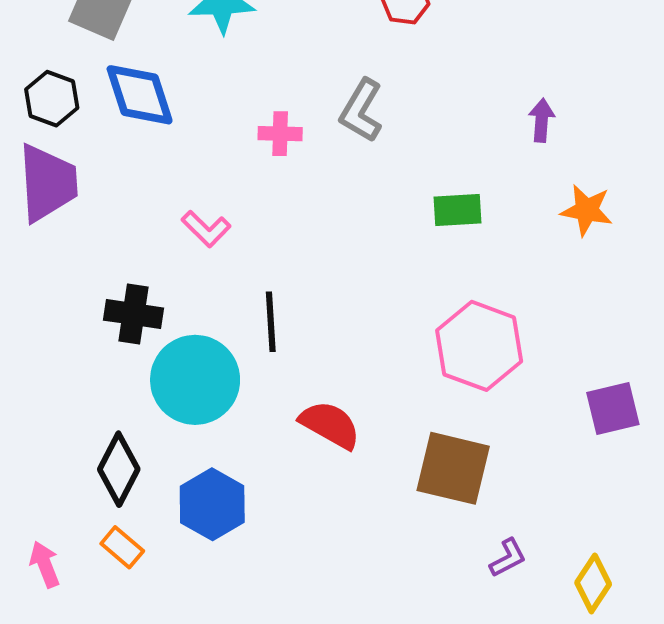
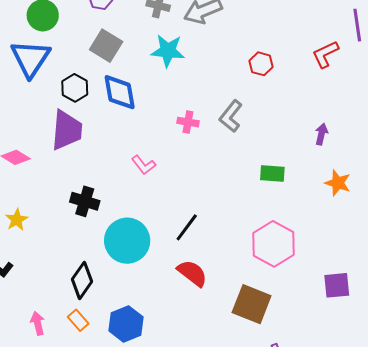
black cross: (134, 314) -> (85, 201), moved
black line: (271, 322) -> (187, 227), moved, turned 32
blue hexagon: (212, 504) -> (126, 324), moved

